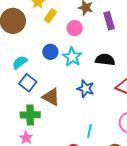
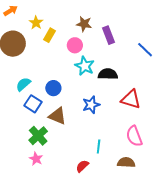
blue circle: (50, 52) -> (53, 88), moved
cyan star: (72, 57) -> (85, 66), moved
blue star: (86, 89) -> (91, 105), turned -30
green cross: (30, 115) -> (38, 136), turned -36

